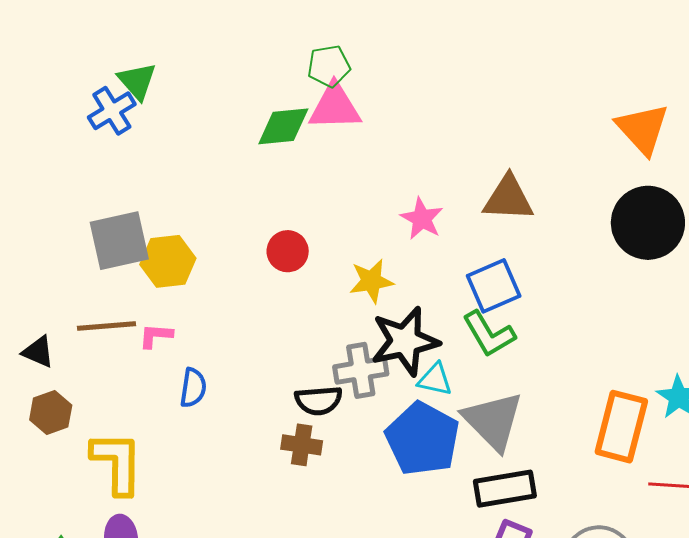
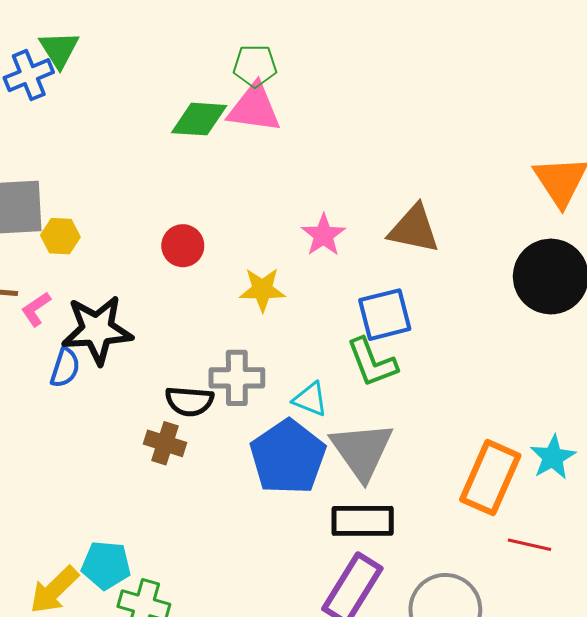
yellow hexagon: (168, 261) -> (60, 236), size x0.7
pink L-shape: (156, 336) -> (36, 309), turned -48
black star: (405, 341) -> (97, 330), moved

